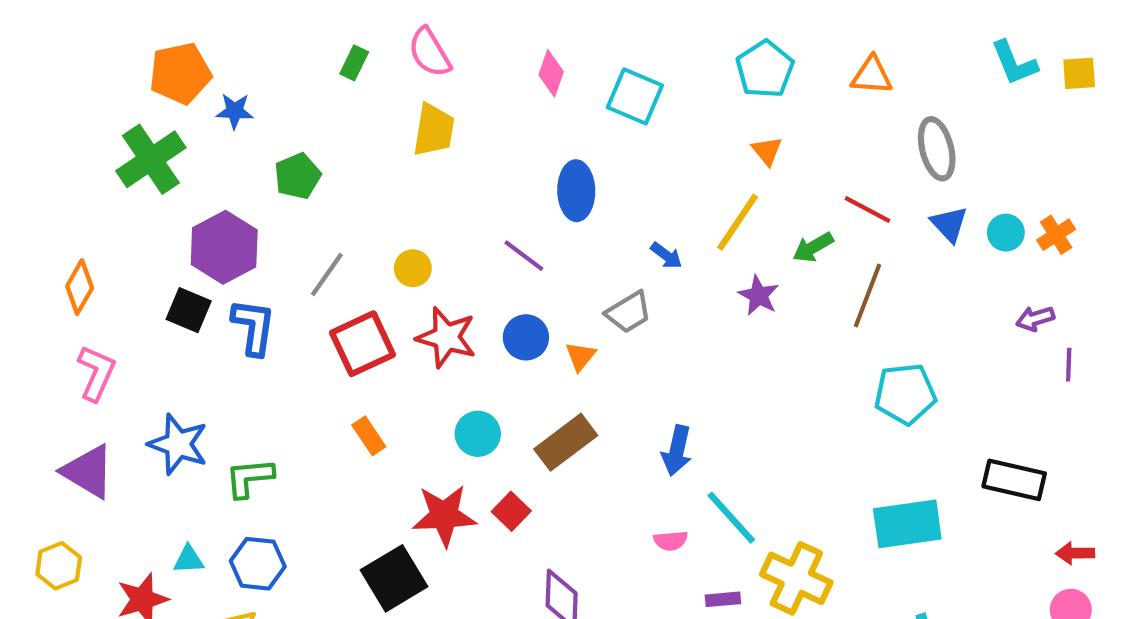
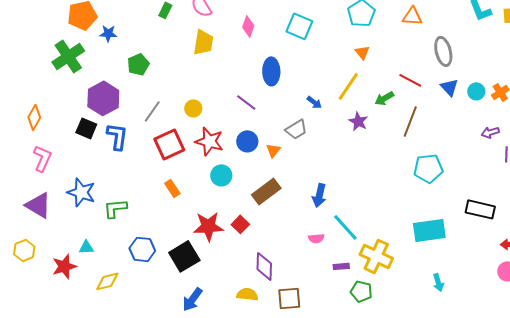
pink diamond: (551, 73) -> (248, 26), moved
cyan circle: (478, 434) -> (221, 175), moved
blue hexagon: (258, 564) -> (142, 249), moved

